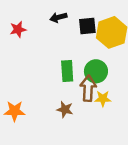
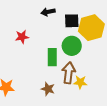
red star: (18, 29) -> (22, 37), moved
green circle: (96, 71) -> (72, 46), moved

